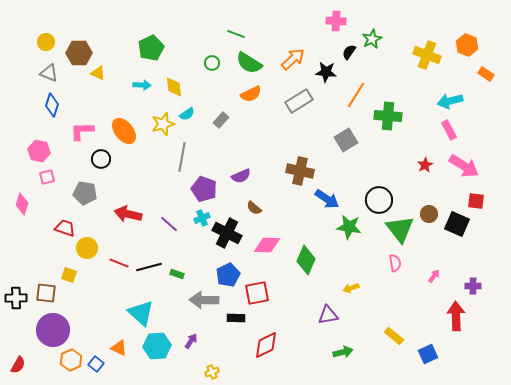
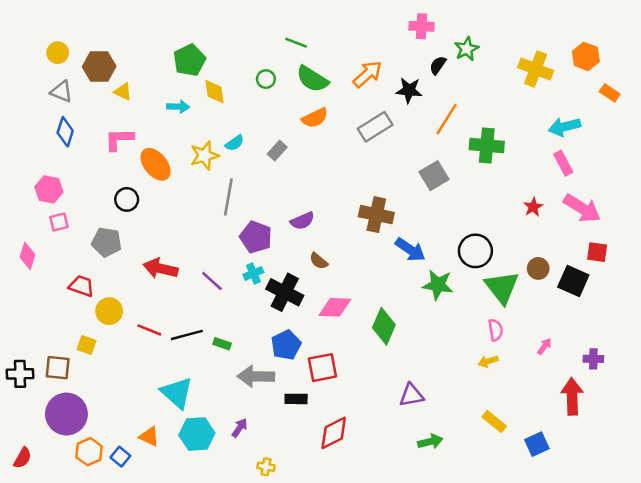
yellow diamond: (174, 87) -> (214, 92), moved
pink L-shape: (82, 131) -> (119, 139), moved
yellow arrow: (351, 288) -> (488, 361), moved
yellow cross: (212, 372) -> (266, 467), turned 32

